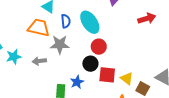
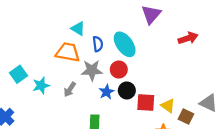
red circle: (99, 47) -> (119, 70), moved
gray arrow: (39, 61) -> (70, 89), turned -48
blue star: (77, 82) -> (107, 92), moved

